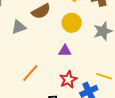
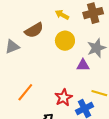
purple triangle: (65, 51) -> (83, 65), moved

